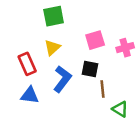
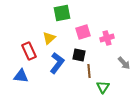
green square: (54, 16) -> (62, 13), moved
blue triangle: (30, 95) -> (21, 76), moved
green triangle: (120, 109) -> (103, 87), turned 32

